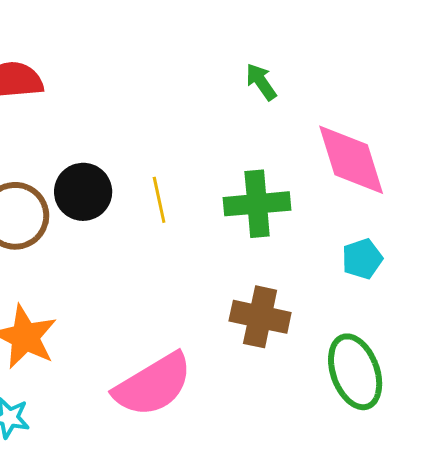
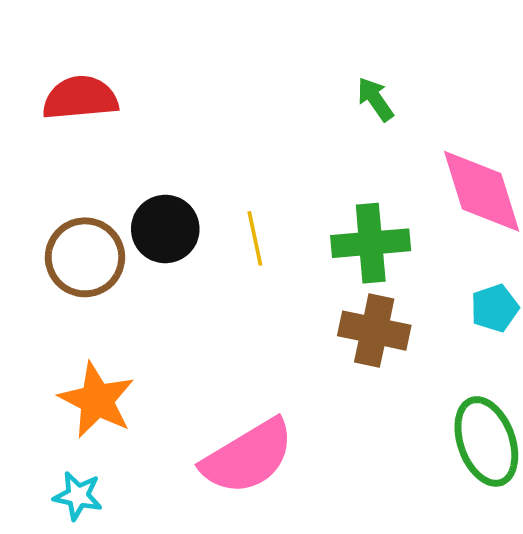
brown cross: (260, 317) -> (374, 331), moved

